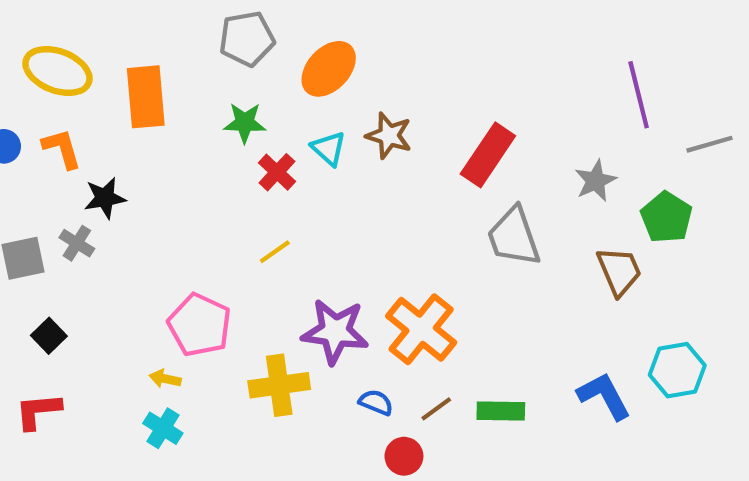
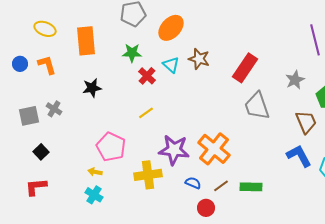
yellow ellipse: (57, 71) -> (45, 29), size x0.7
black star: (105, 198) -> (92, 88), moved
blue L-shape: (604, 396) -> (299, 156), moved

